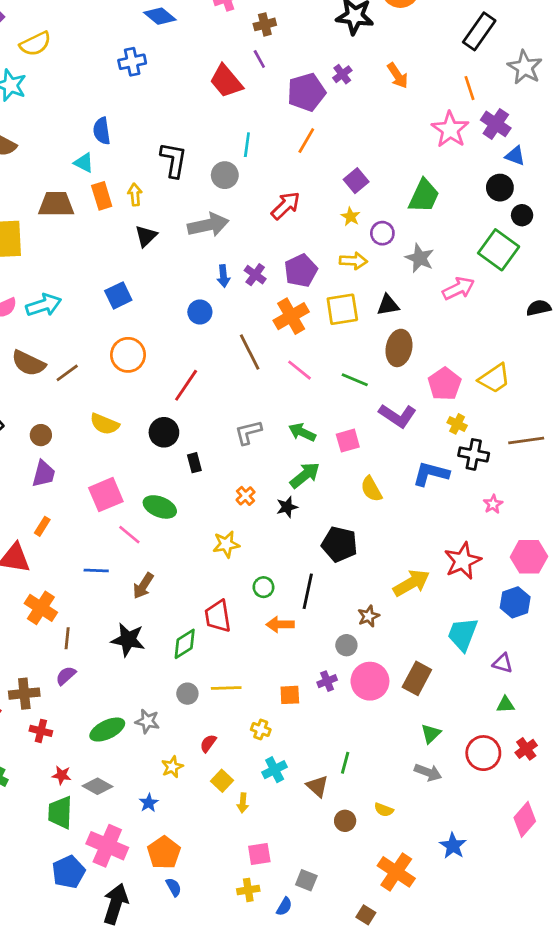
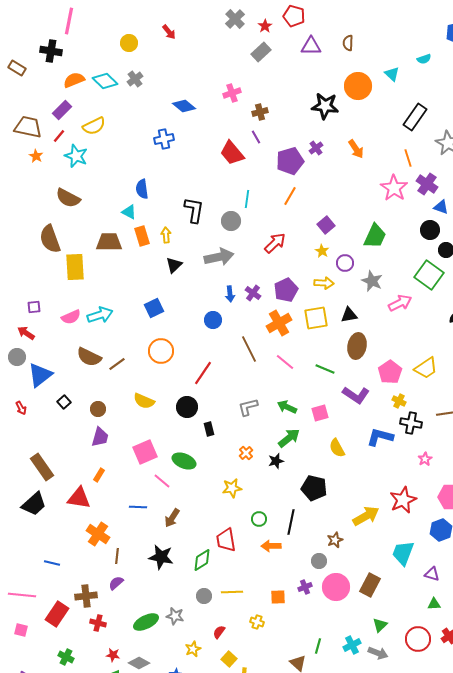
cyan cross: (275, 770) -> (352, 645), moved

